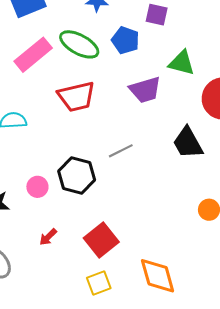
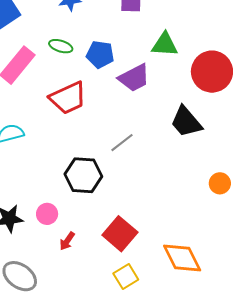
blue pentagon: (125, 40) -> (100, 54), moved
green ellipse: (79, 44) -> (61, 46), size x0.6
pink circle: (37, 187) -> (47, 214), moved

